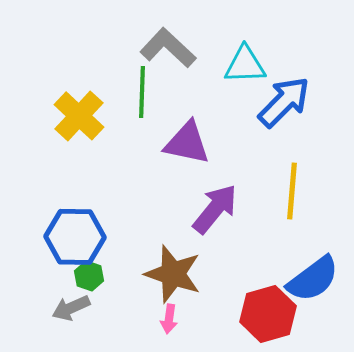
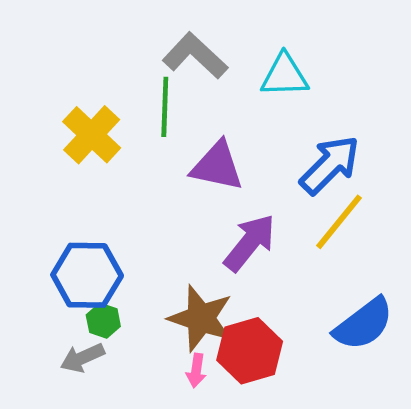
blue arrow: (284, 102) -> (330, 165), moved
yellow line: (292, 191) -> (339, 222), turned 34
red hexagon: (268, 314) -> (250, 351), moved

